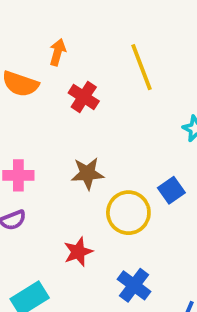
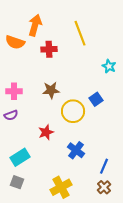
orange arrow: (58, 52) -> (35, 25), size x1.5
red cross: (84, 97) -> (49, 49), turned -35

